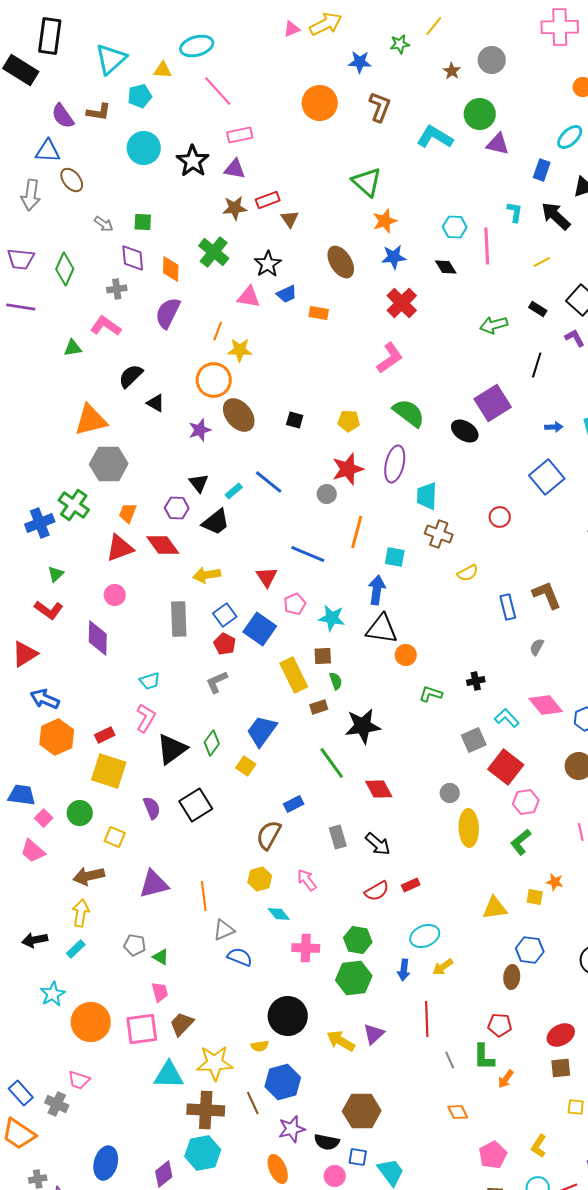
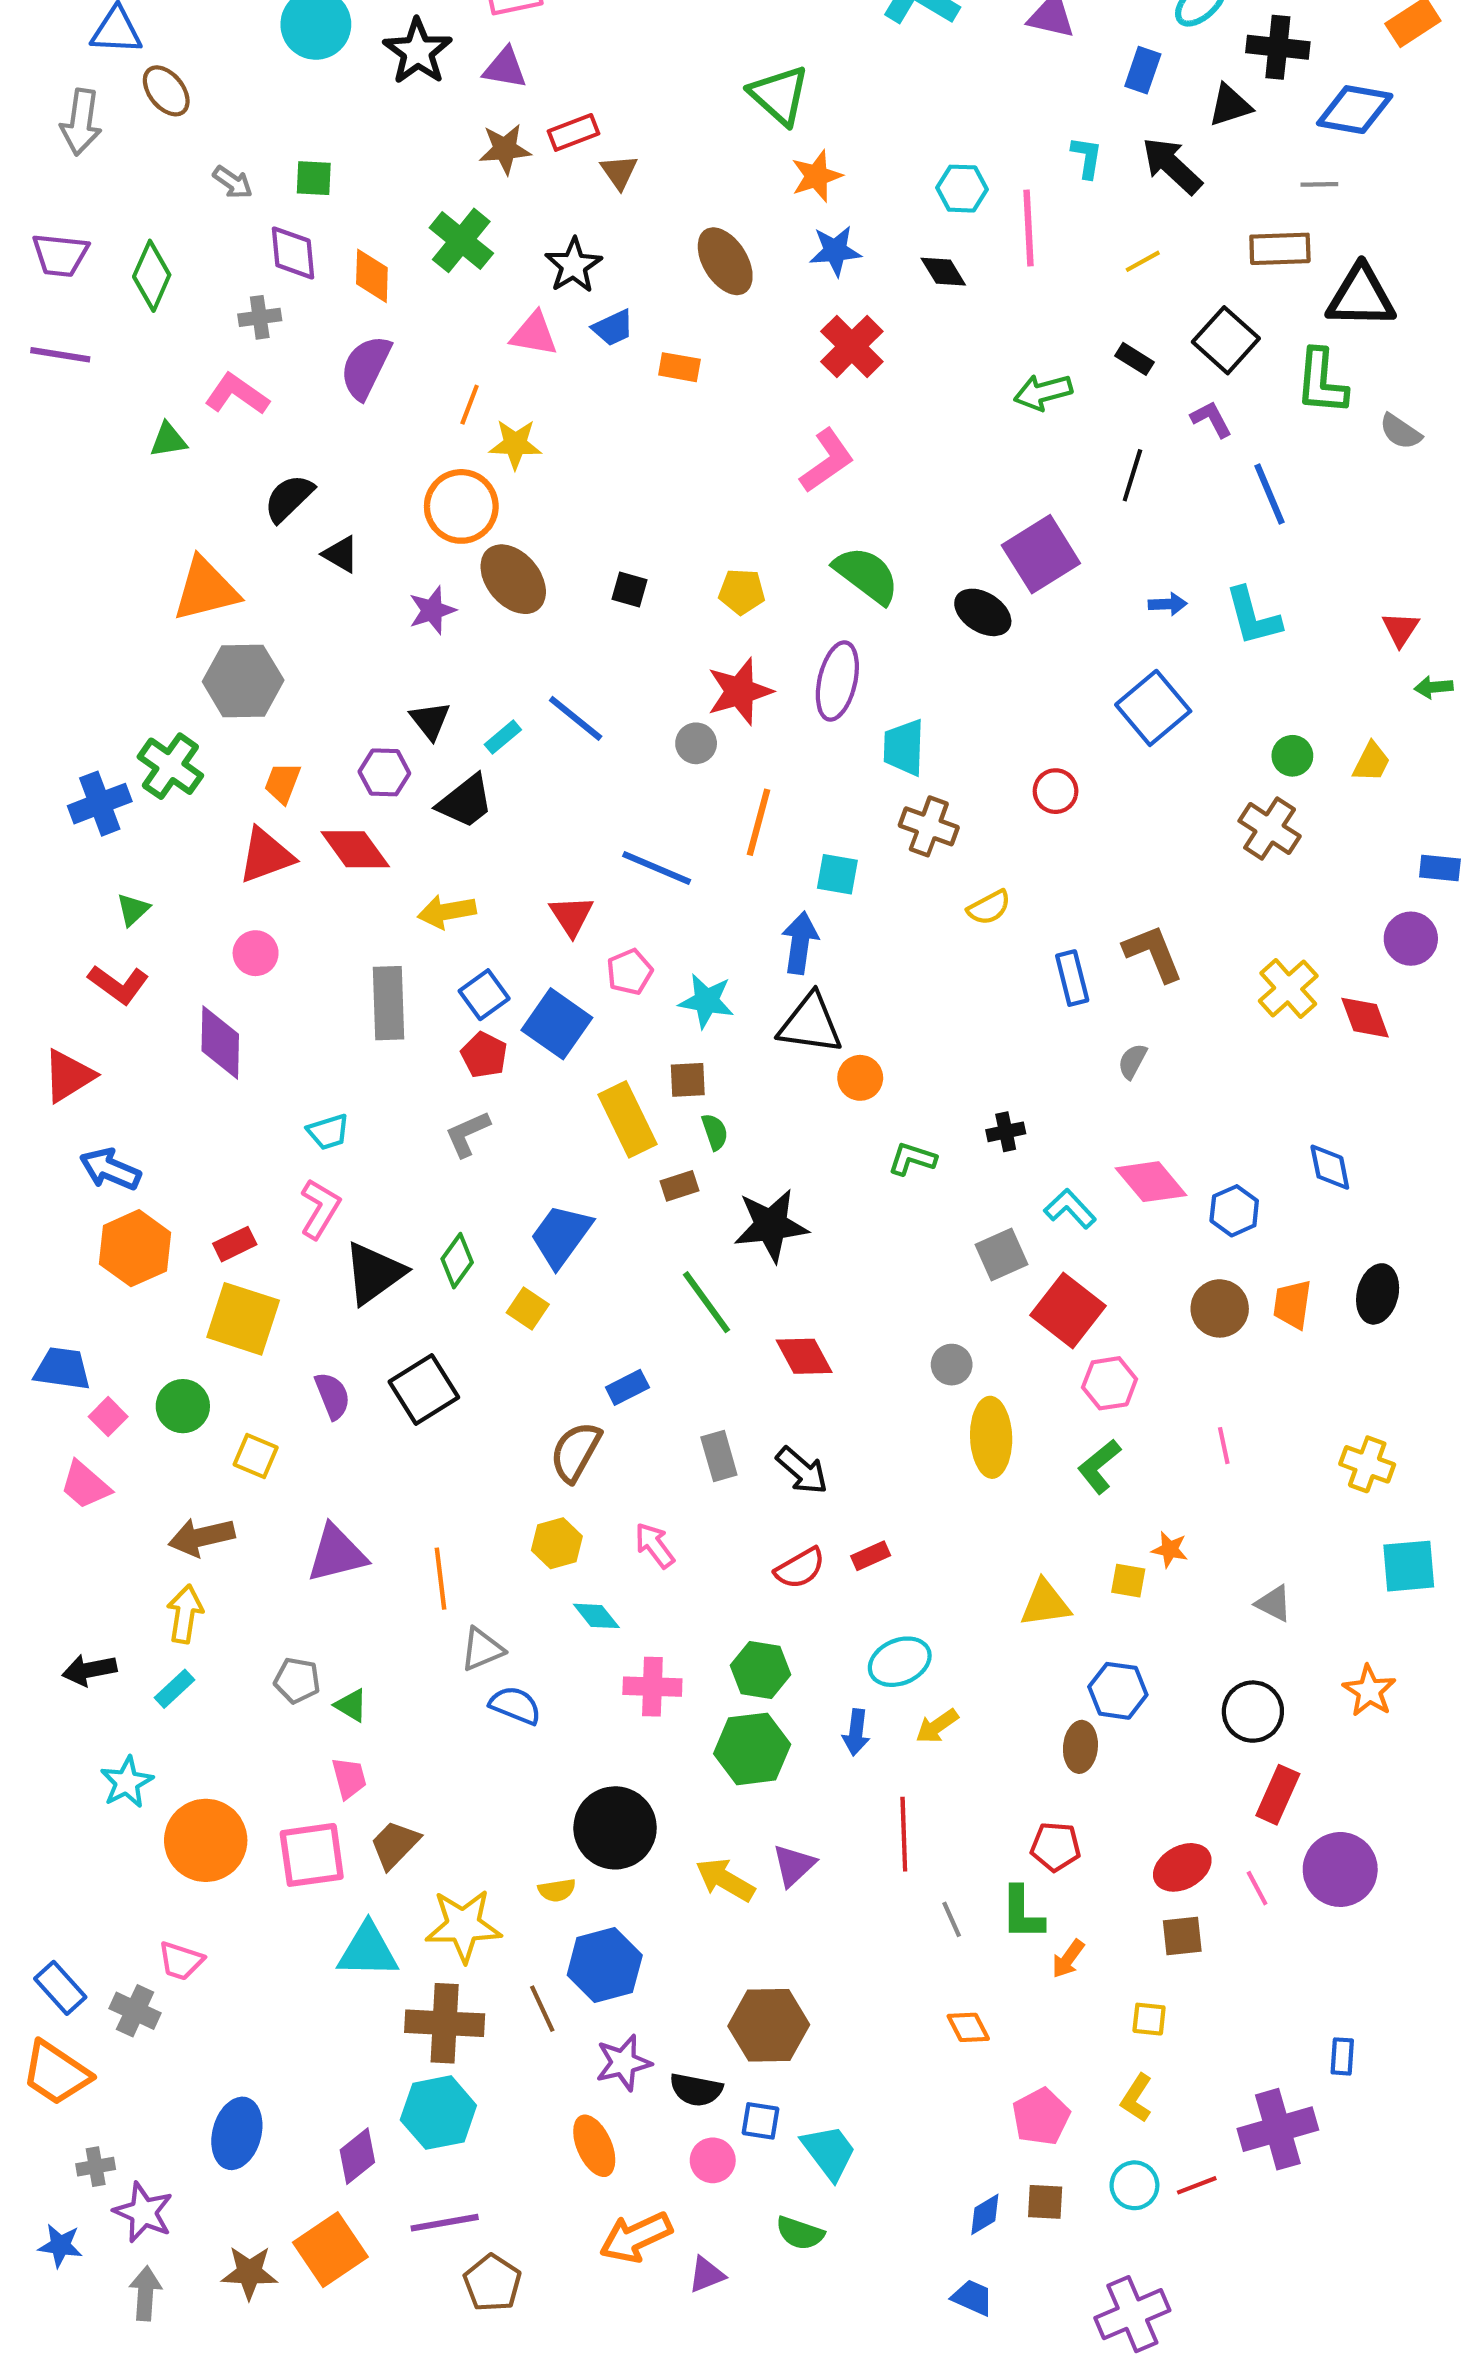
yellow square: (576, 1107) -> (1149, 2019), moved

